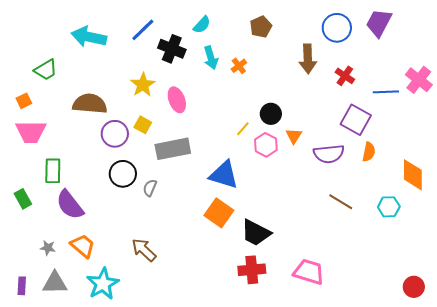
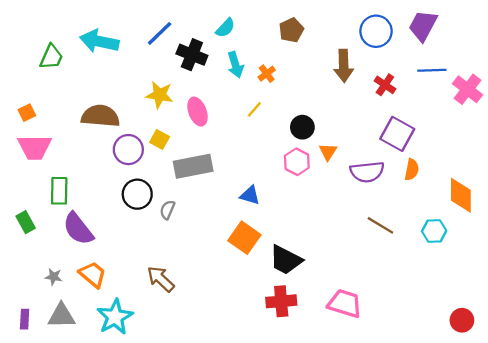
green trapezoid: (46, 70) -> (51, 57), moved, turned -35
yellow star: (143, 85) -> (160, 95), turned -30
blue line: (386, 92) -> (432, 70), moved
yellow line: (243, 129) -> (254, 109), moved
blue triangle: (224, 175) -> (250, 195), size x0.6

